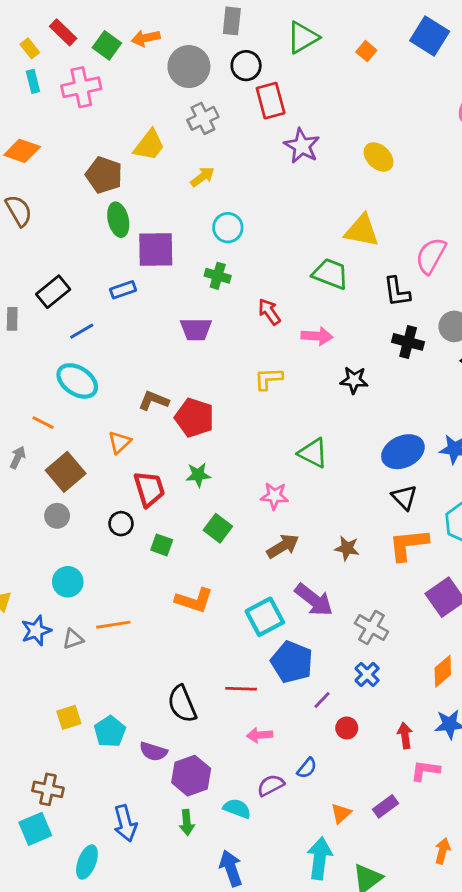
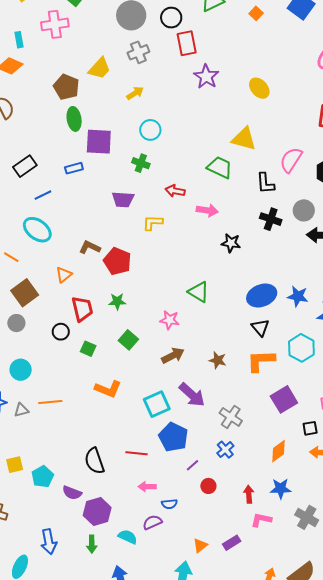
cyan rectangle: (33, 81) -> (19, 40), moved
red arrow: (269, 312) -> (175, 191), turned -48
yellow L-shape: (268, 379) -> (153, 223), moved
blue semicircle: (307, 768) -> (169, 504), moved, turned 42

